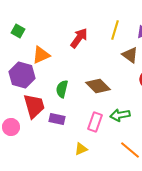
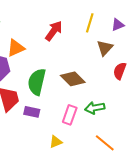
brown triangle: (130, 55) -> (105, 48), turned 36
green semicircle: (62, 89) -> (37, 82), size x1.5

